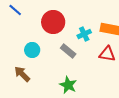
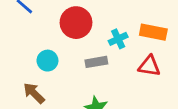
gray rectangle: (68, 51) -> (96, 62), turned -49

